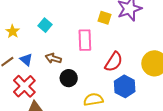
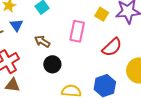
blue triangle: (26, 60) -> (16, 25), moved
red semicircle: (114, 62) -> (112, 47), moved

